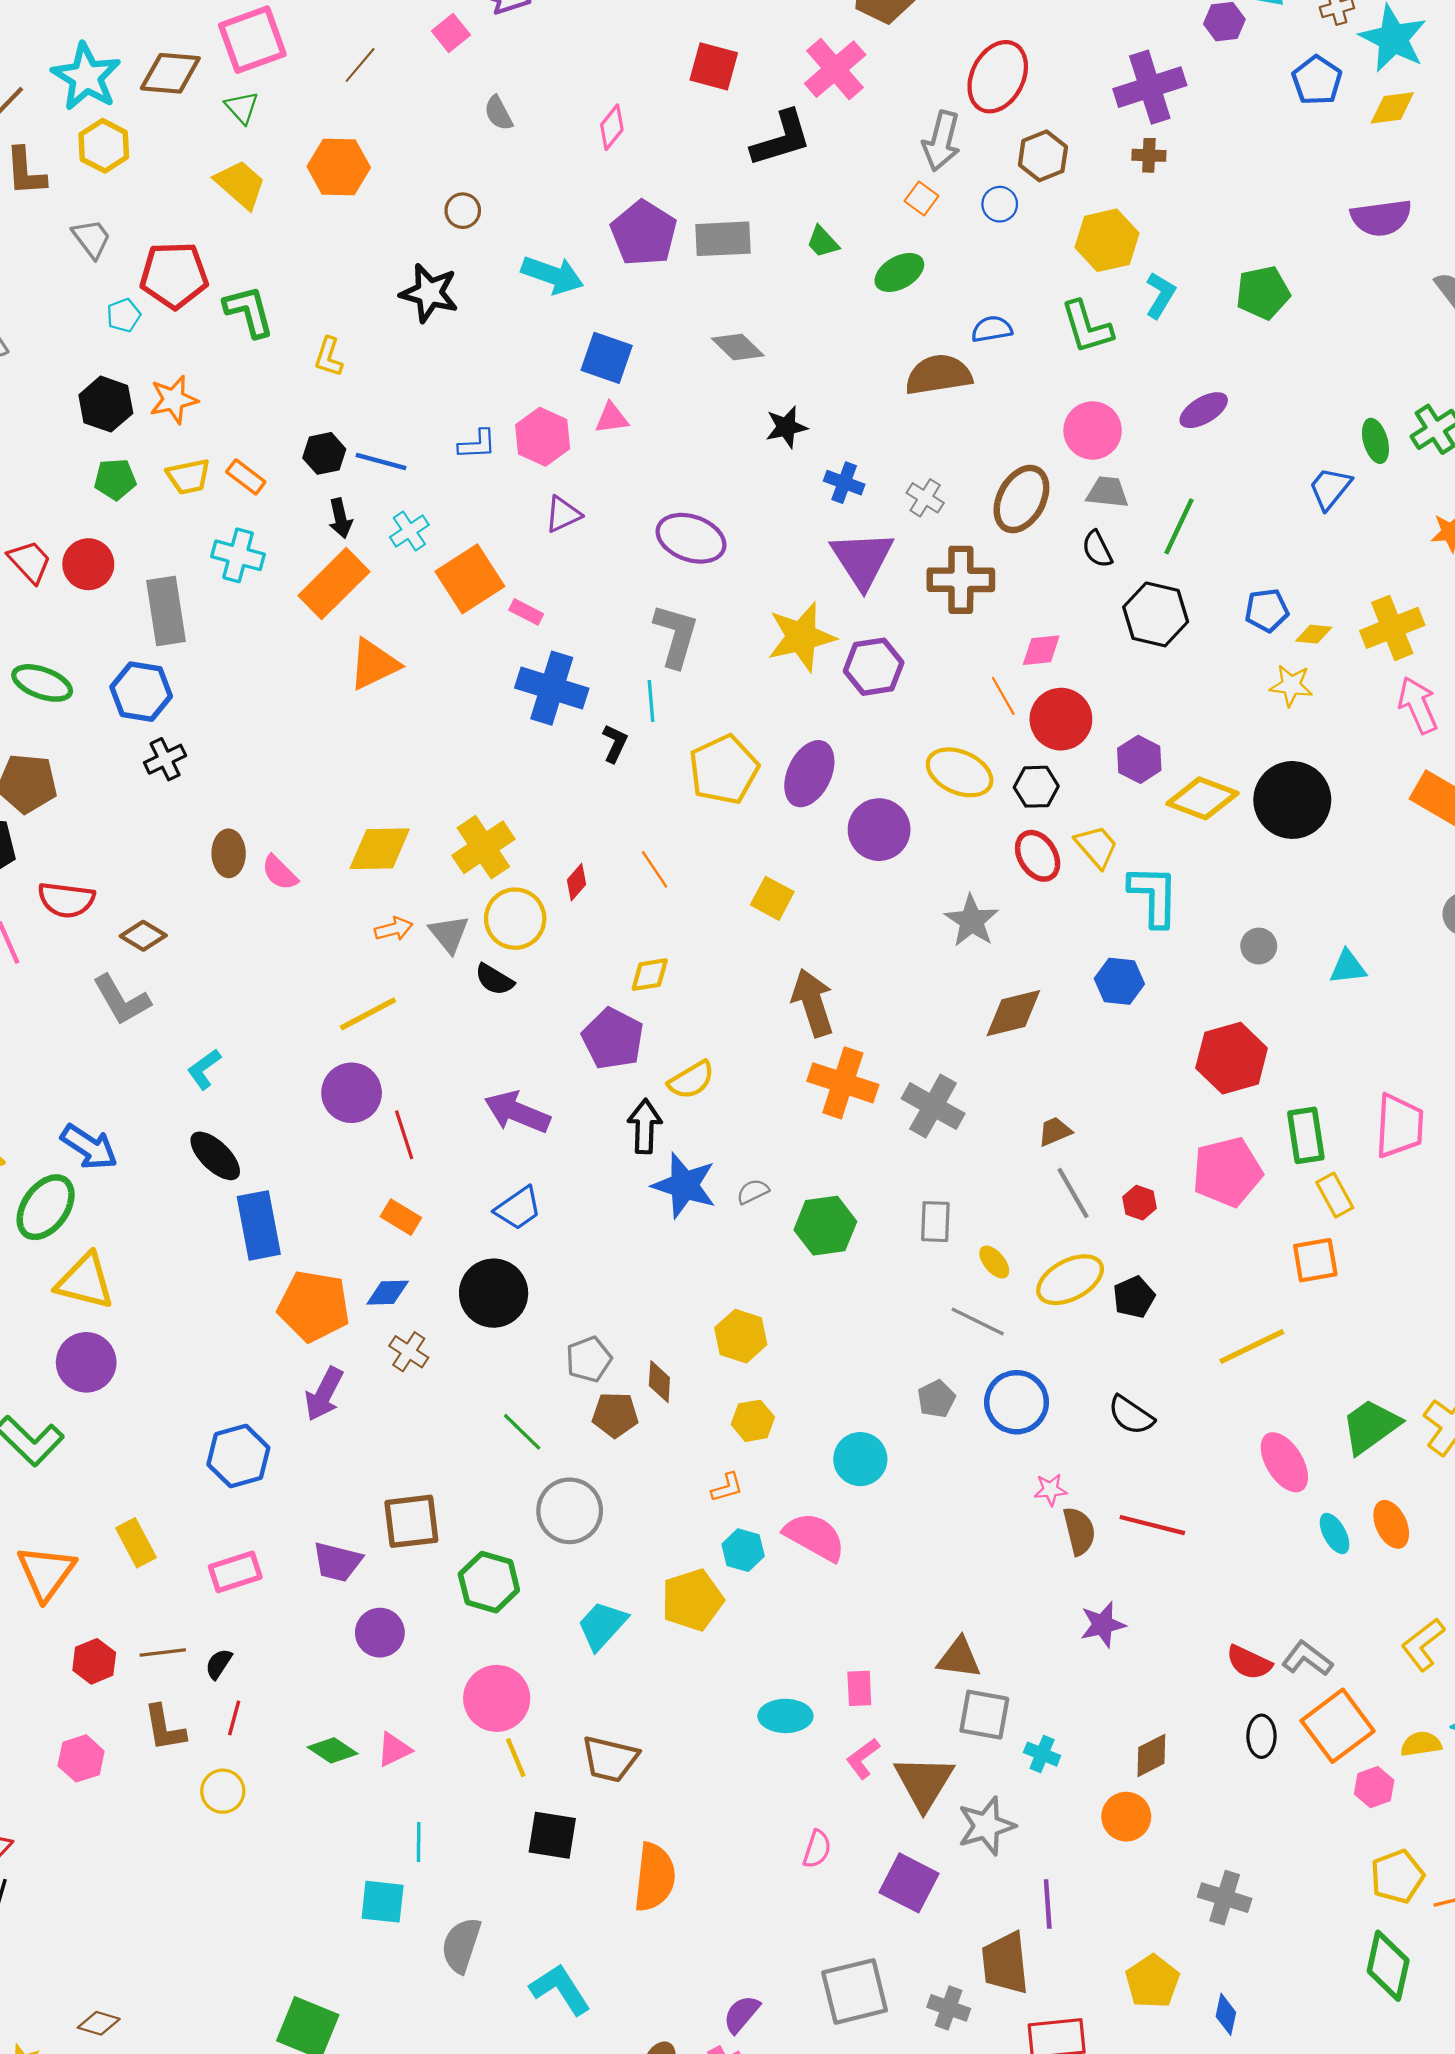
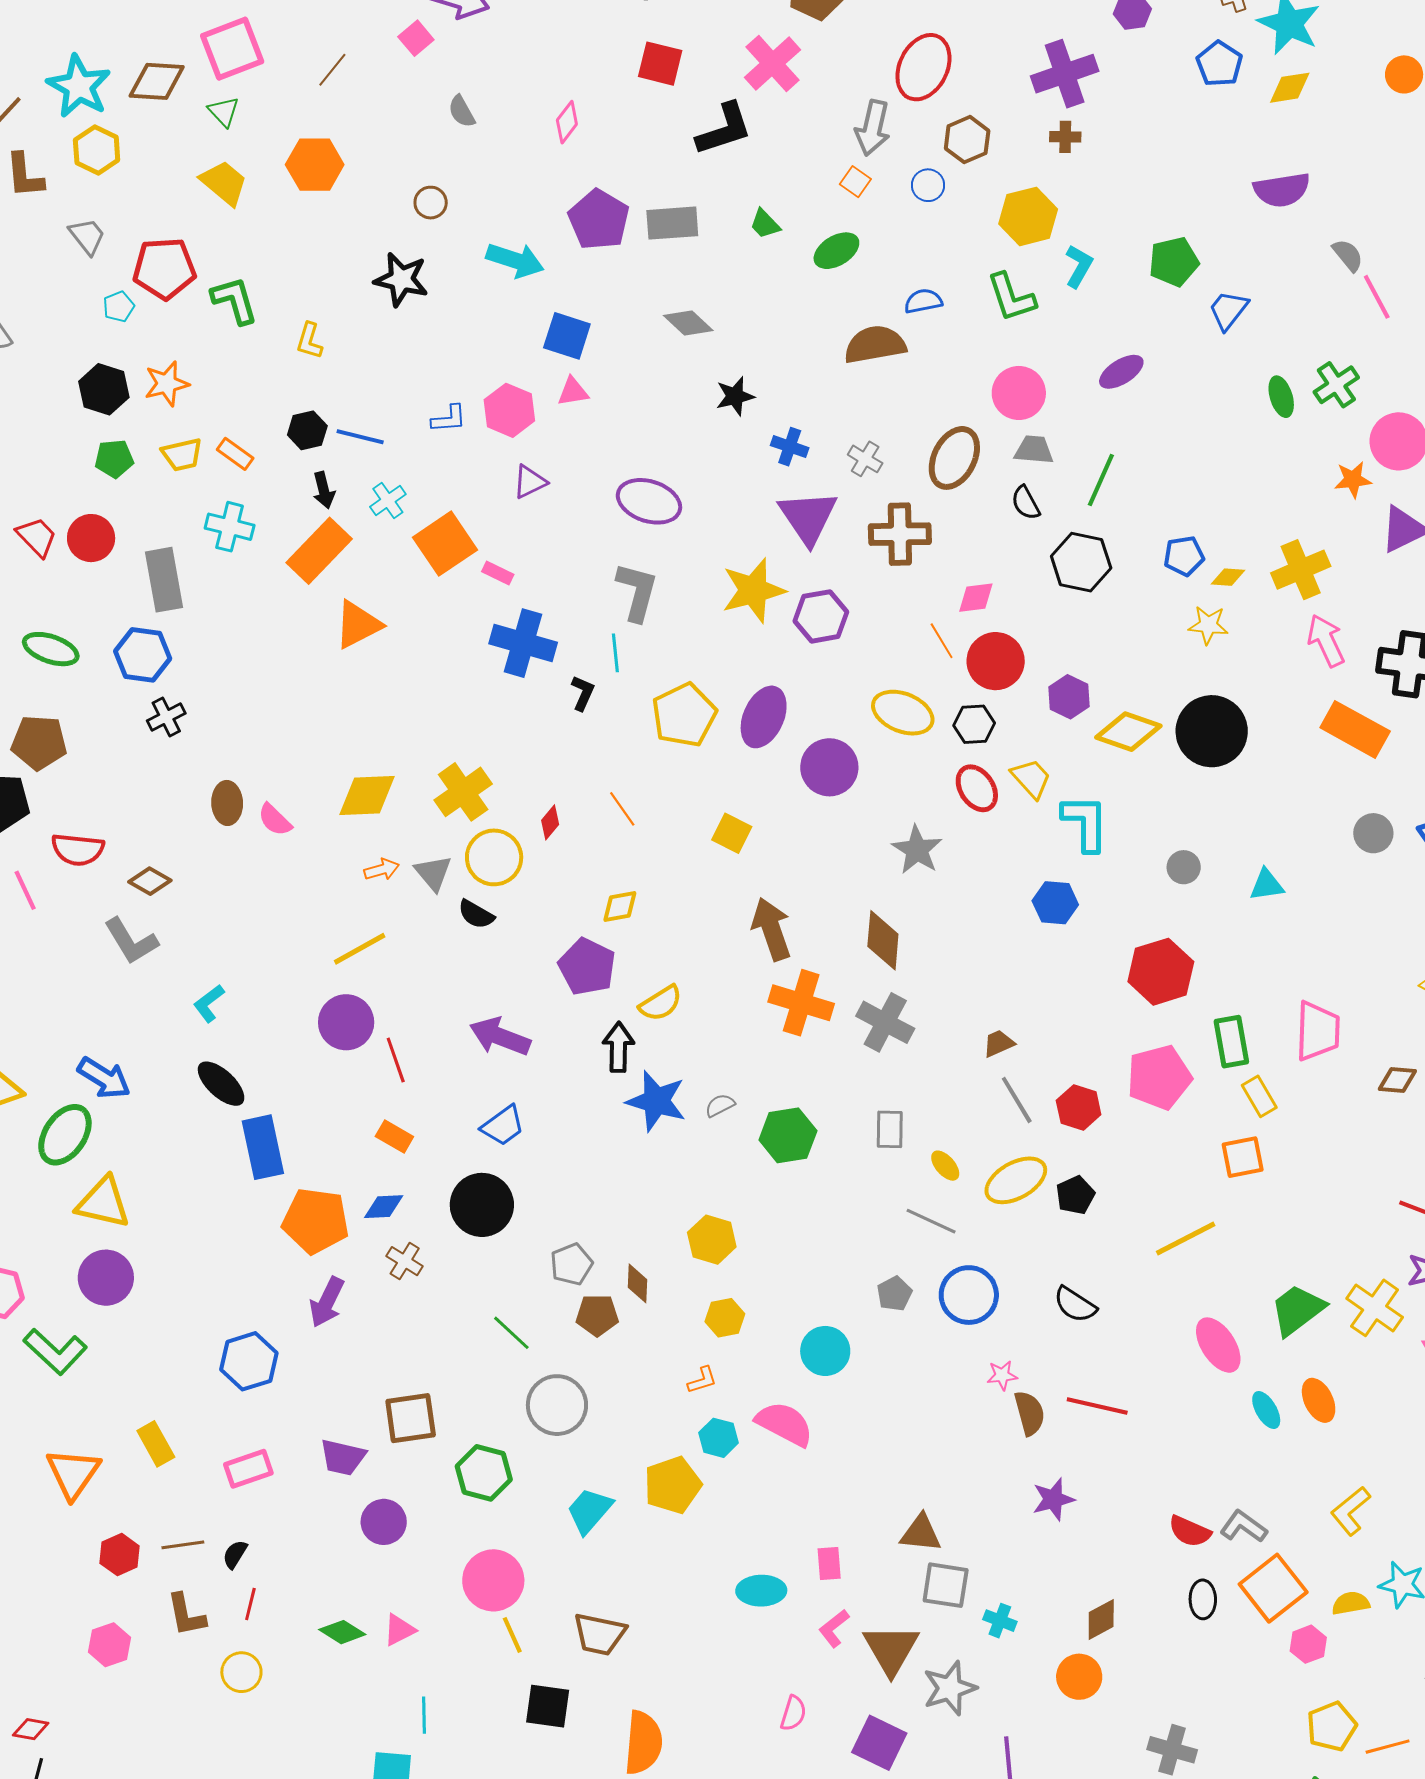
blue trapezoid: (1330, 488) -> (1228, 310), moved
brown diamond: (1013, 1013) -> (883, 940), moved, turned -70
red hexagon: (1140, 1203) -> (1079, 1108), size x1.4

